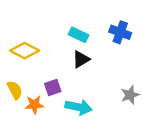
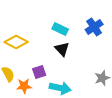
blue cross: (120, 32) -> (94, 27), turned 36
black triangle: (81, 59) -> (62, 49), turned -42

